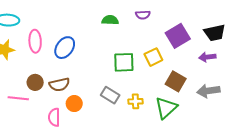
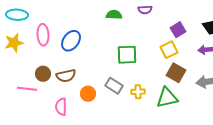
purple square: (178, 36) -> (178, 30), size x0.7
yellow square: (153, 57) -> (169, 50), moved
orange circle: (74, 104) -> (88, 94), moved
green triangle: (166, 108) -> (167, 98), turned 30

